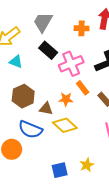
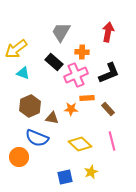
gray trapezoid: (43, 22) -> (61, 32), moved
orange cross: (82, 28) -> (82, 52), moved
orange rectangle: (83, 88) -> (87, 98), turned -56
yellow diamond: (65, 125) -> (80, 144), moved

